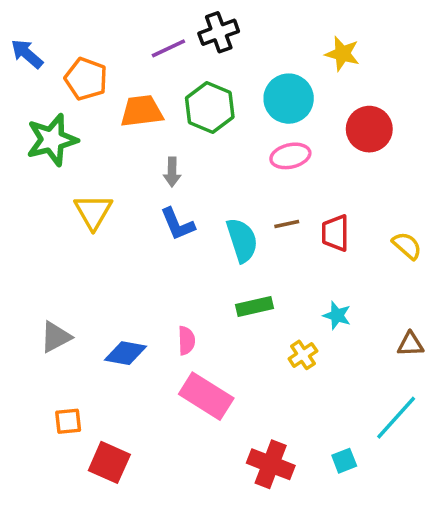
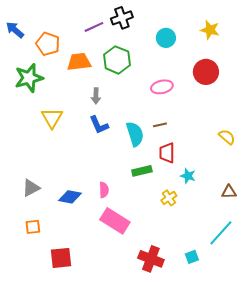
yellow star: (342, 54) -> (210, 30), moved
cyan circle: (289, 99) -> (166, 38), moved, size x0.7
red trapezoid: (335, 233) -> (167, 153), moved
orange square: (68, 421) -> (33, 227), moved
red square: (109, 462) -> (61, 258), turned -30

